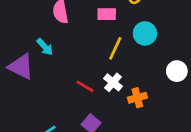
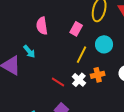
pink rectangle: (107, 14) -> (76, 29), turned -64
orange cross: (137, 98) -> (98, 75), moved

